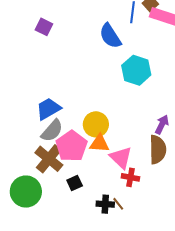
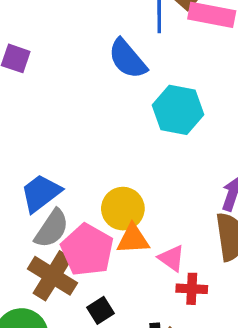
pink triangle: (121, 158) -> (172, 258), size x0.7

